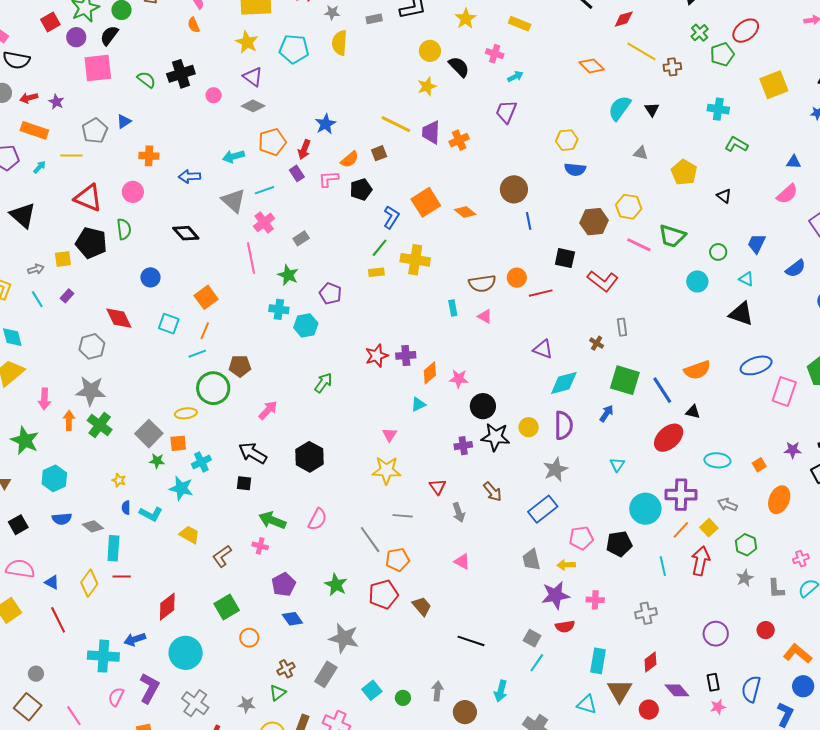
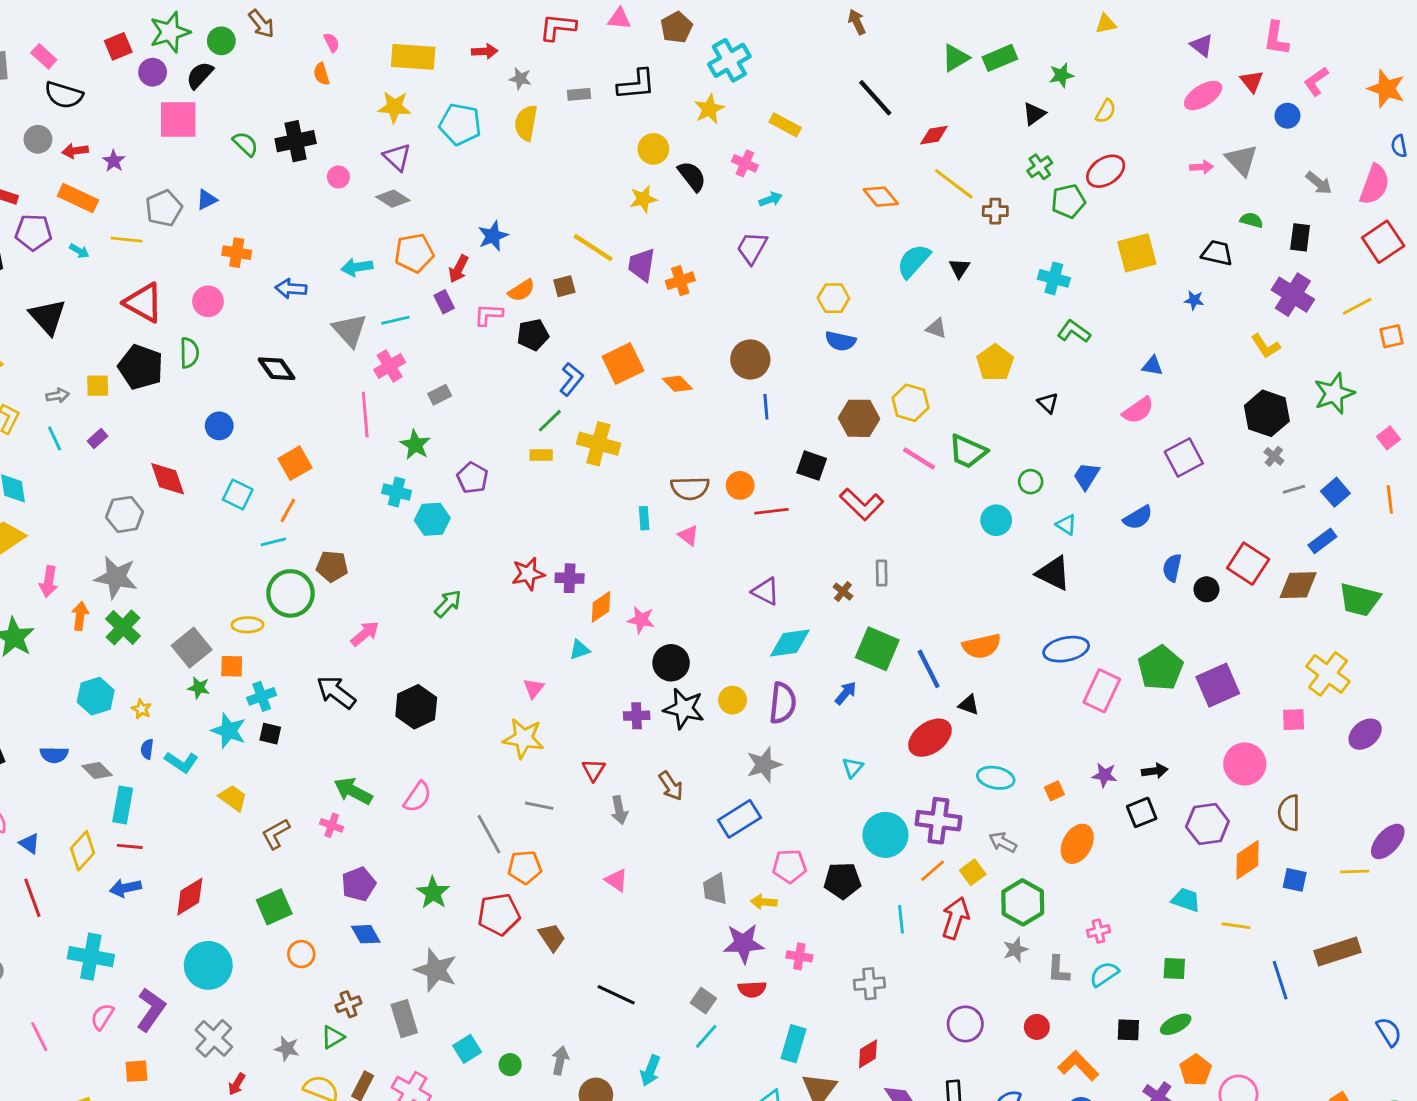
yellow star: (247, 42) -> (394, 107), turned -30
cyan arrow: (40, 167) -> (79, 251), turned 72
cyan hexagon: (54, 478) -> (96, 696), moved
black square: (244, 483) -> (270, 734), moved
green hexagon: (746, 545) -> (1023, 902), size x1.4
blue arrow: (135, 639) -> (125, 888), moved
gray rectangle: (326, 674) -> (404, 1019), turned -55

